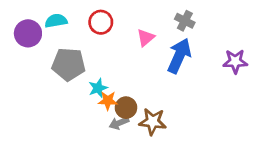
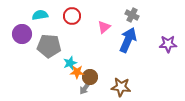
purple circle: (28, 33) -> (22, 34), moved
brown star: (153, 122) -> (121, 87), moved
gray arrow: (119, 123) -> (85, 88), turned -32

